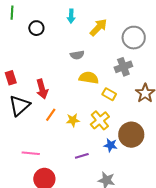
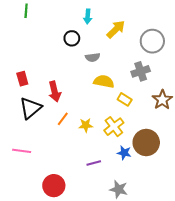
black circle: (36, 28) -> (72, 38), moved
pink line: (31, 153) -> (22, 151), moved

